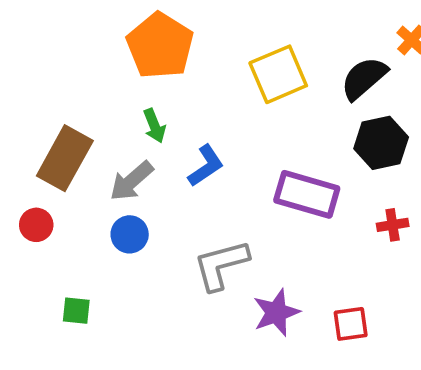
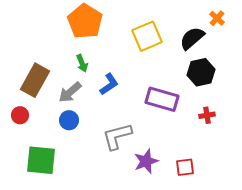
green square: (76, 311) -> (41, 160), size x2.0

